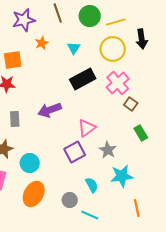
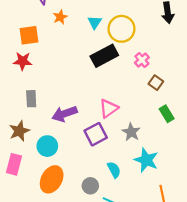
yellow circle: (113, 49) -> (121, 29), moved
pink cross: (118, 83) -> (142, 60), size x0.6
purple arrow: (50, 110) -> (65, 114), moved
cyan star: (122, 176) -> (146, 160), turned 30

